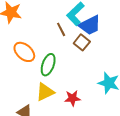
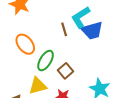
brown square: (82, 42) -> (66, 71), moved

